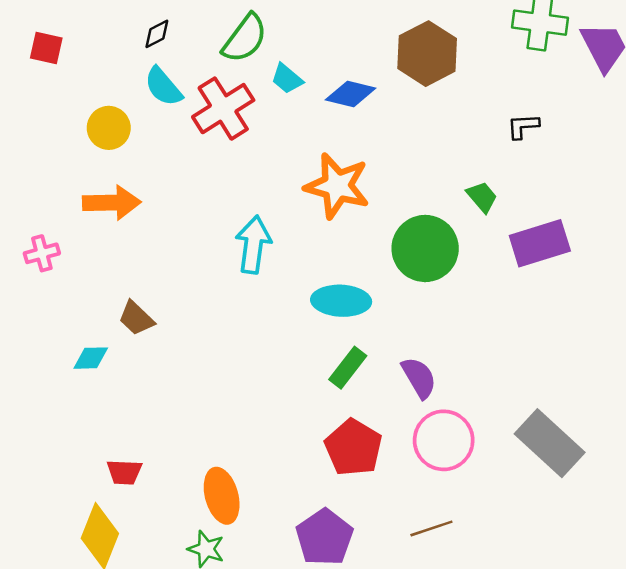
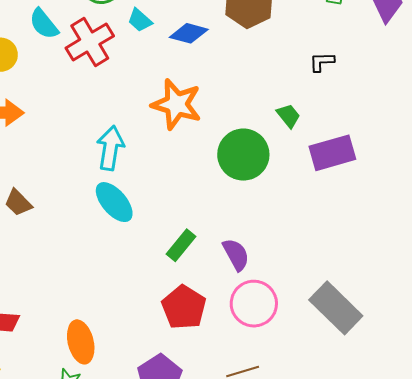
cyan ellipse: (341, 301) -> (114, 202), moved, turned 45

